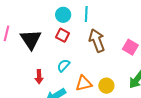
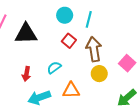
red square: (62, 35) -> (69, 41), moved
black triangle: (31, 39) -> (26, 34), turned 50
yellow circle: (106, 86) -> (99, 74), moved

